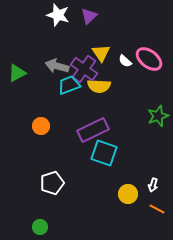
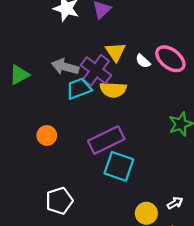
white arrow: (153, 185) -> (175, 203), turned -136

